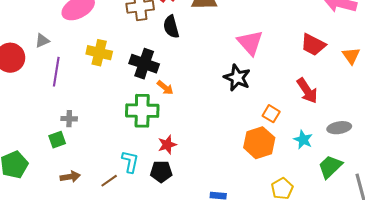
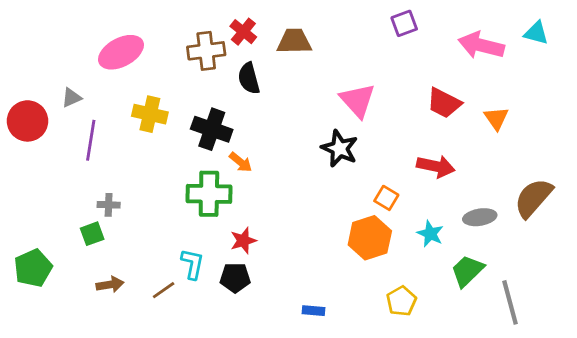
red arrow: (307, 91) -> (436, 166), turned -44

